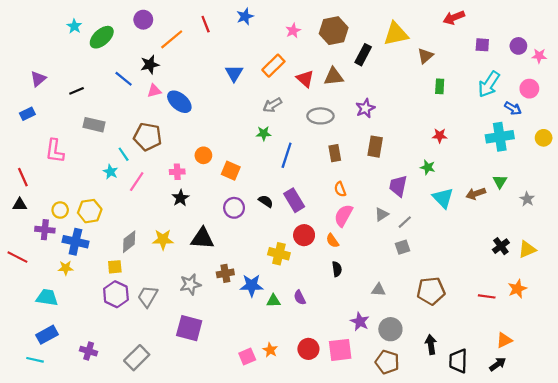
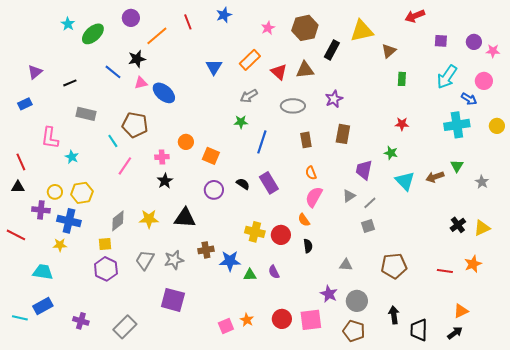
cyan star: (110, 172) -> (72, 157), moved
red circle: (304, 235) -> (281, 235), moved
gray trapezoid: (148, 296) -> (145, 260), moved
cyan line: (35, 360) -> (20, 318), moved

